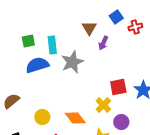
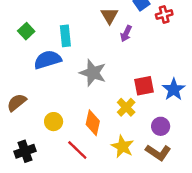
green square: (28, 41) -> (26, 31), moved, turned -32
gray star: (72, 62) -> (93, 73), moved, turned -30
orange diamond: (75, 118) -> (93, 123), turned 50
purple circle: (121, 122) -> (161, 126), moved

